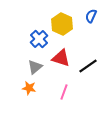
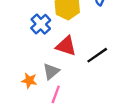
gray triangle: (35, 67) -> (51, 71), moved
pink line: (64, 92) -> (56, 94), moved

